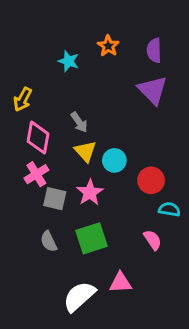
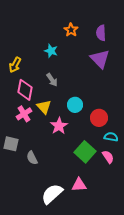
cyan star: (69, 61) -> (51, 51), moved
yellow triangle: (85, 151) -> (44, 107), moved
gray square: (55, 199) -> (11, 144), moved
green square: (91, 238) -> (85, 152), moved, turned -30
pink semicircle: (153, 240) -> (108, 157), moved

